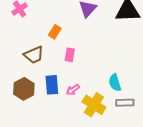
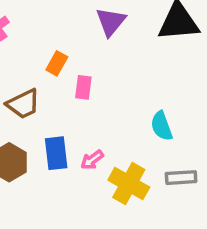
pink rectangle: (70, 55) -> (83, 87), moved
cyan semicircle: (115, 83) -> (162, 126), moved

